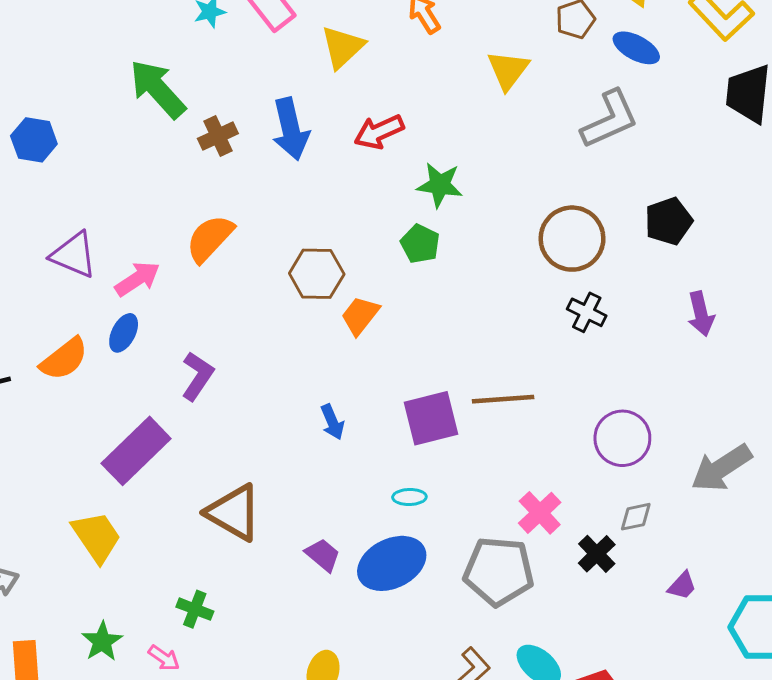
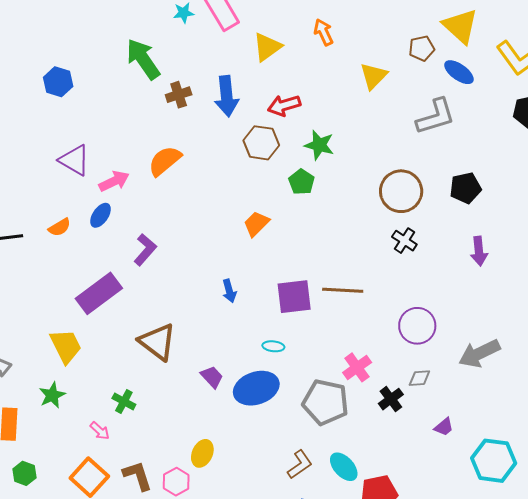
brown hexagon: (317, 274) -> (261, 143), moved
orange semicircle: (64, 359) -> (60, 227), size x0.7
green star: (102, 641) -> (52, 395), moved

